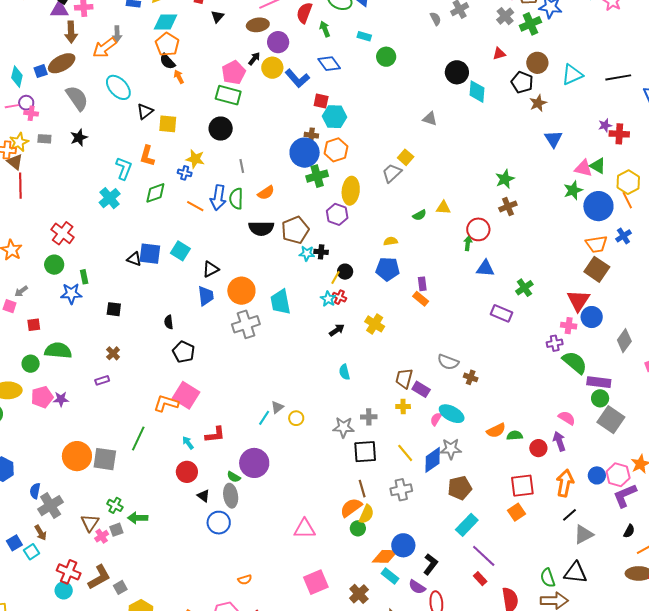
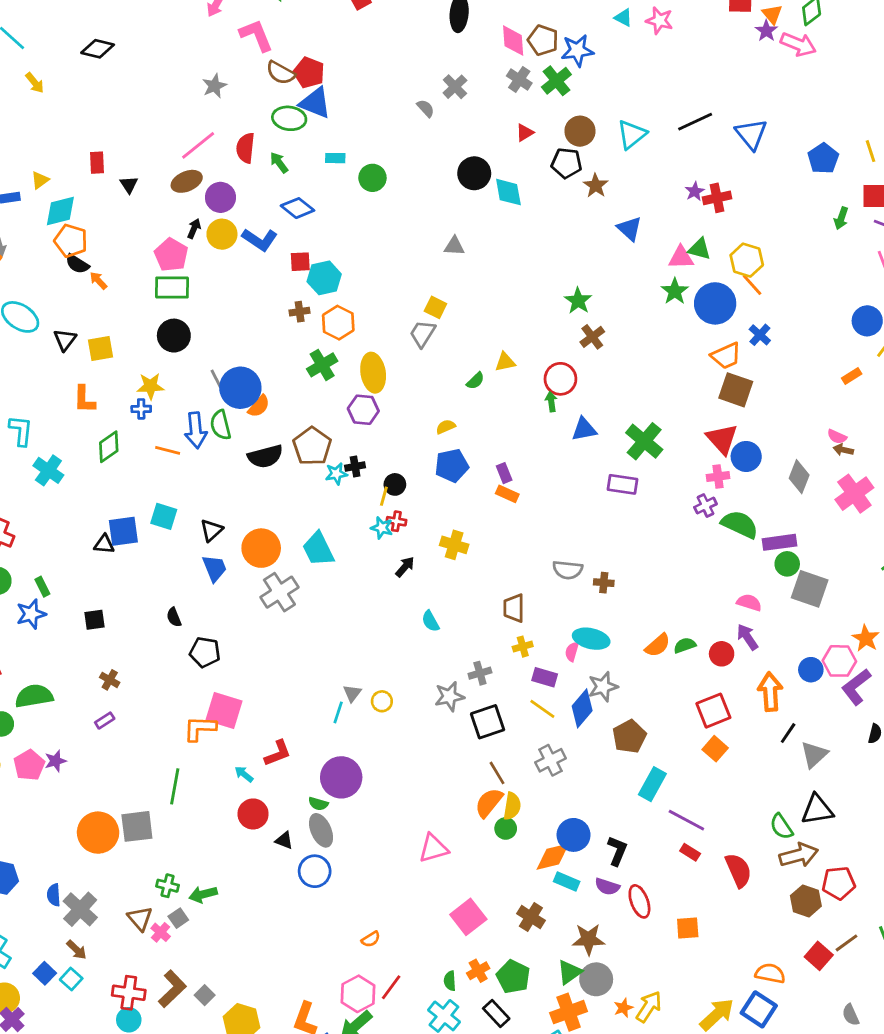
blue circle: (305, 153) -> (240, 388), moved
cyan L-shape: (124, 168) -> (21, 431), moved
green cross: (524, 288) -> (644, 441), size x1.5
purple rectangle: (421, 389) -> (545, 677), moved

